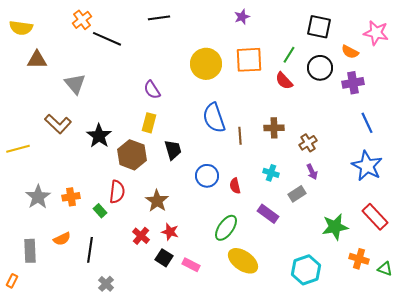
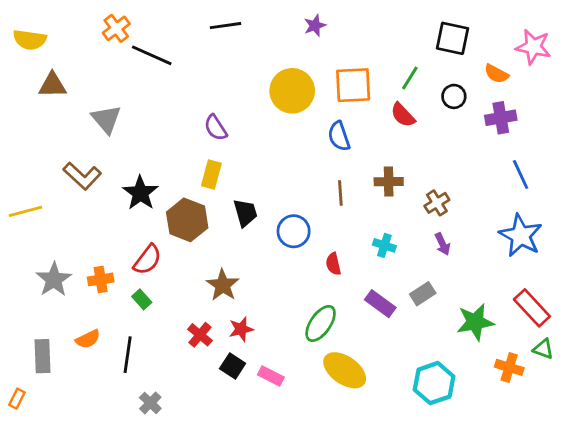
purple star: (242, 17) -> (315, 26), moved
black circle: (320, 68) -> (454, 96), size x0.7
blue semicircle: (214, 118) -> (339, 136), moved, size x0.7
blue circle: (207, 176) -> (294, 231), moved
red semicircle: (117, 192) -> (147, 260), moved, turned 30
gray rectangle: (297, 194) -> (423, 294), moved
red star: (170, 232) -> (241, 329), turned -30
green triangle: (385, 269) -> (543, 349), moved

